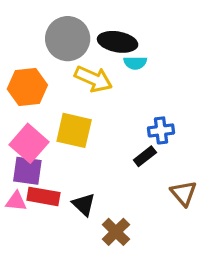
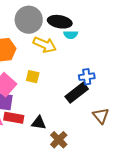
yellow square: (74, 130) -> (33, 77), size x0.6
black rectangle: (145, 156) -> (77, 93), size x1.6
black triangle: (84, 204) -> (39, 123), turned -35

